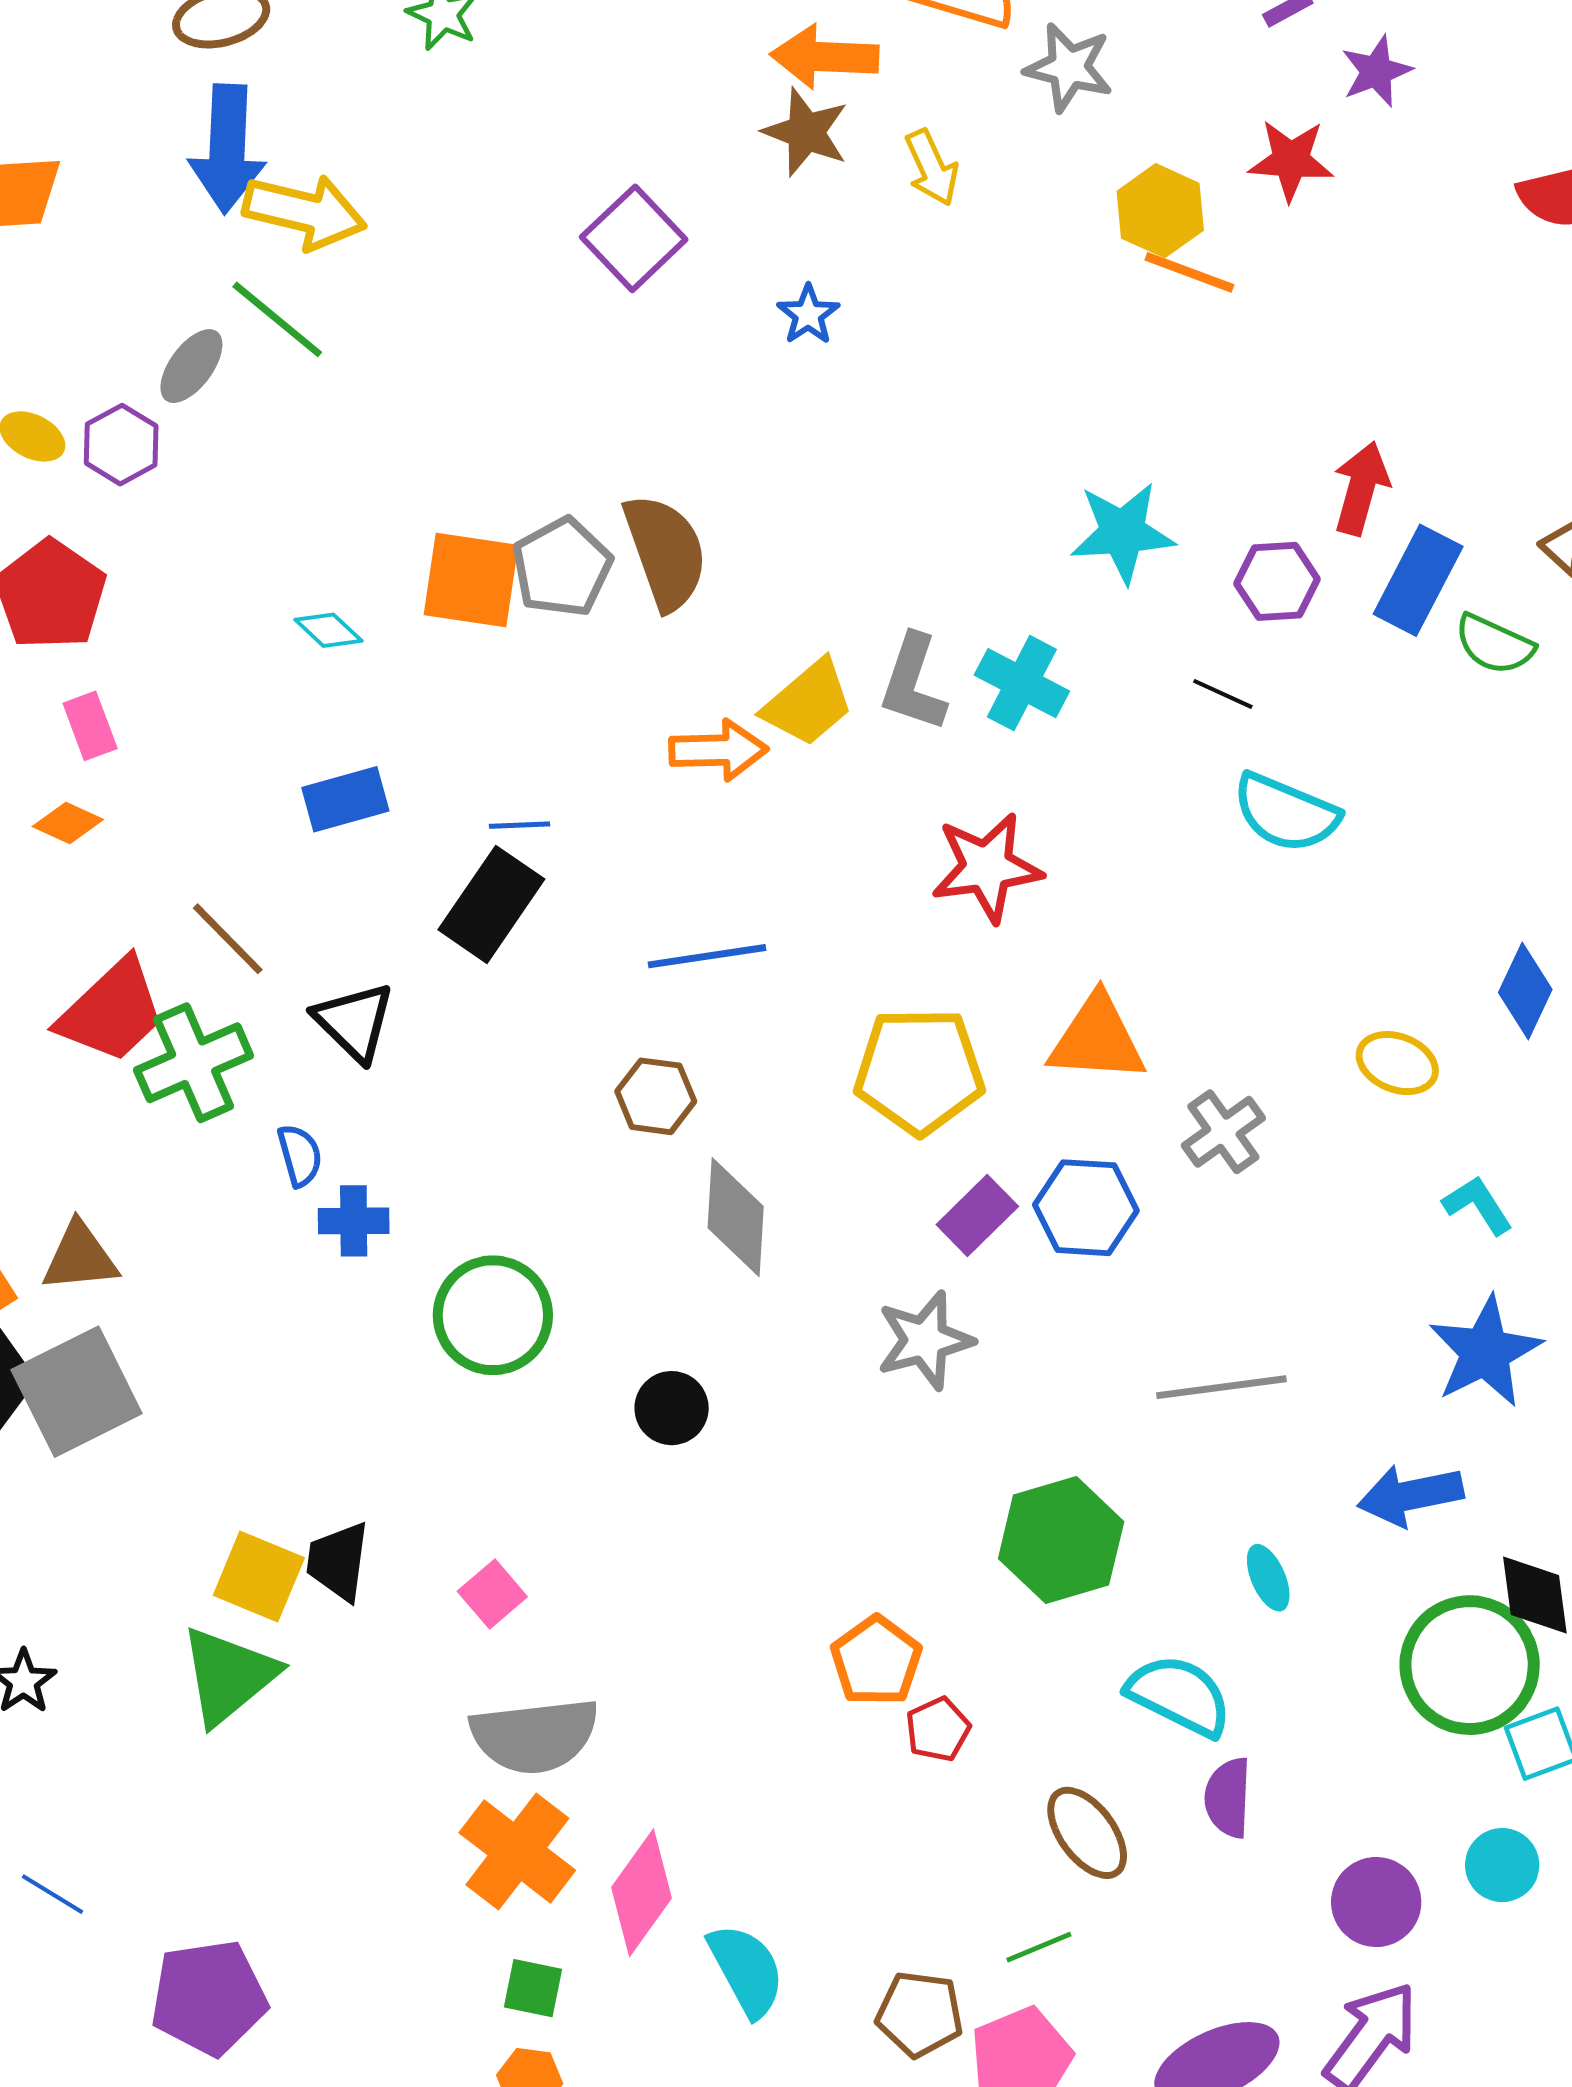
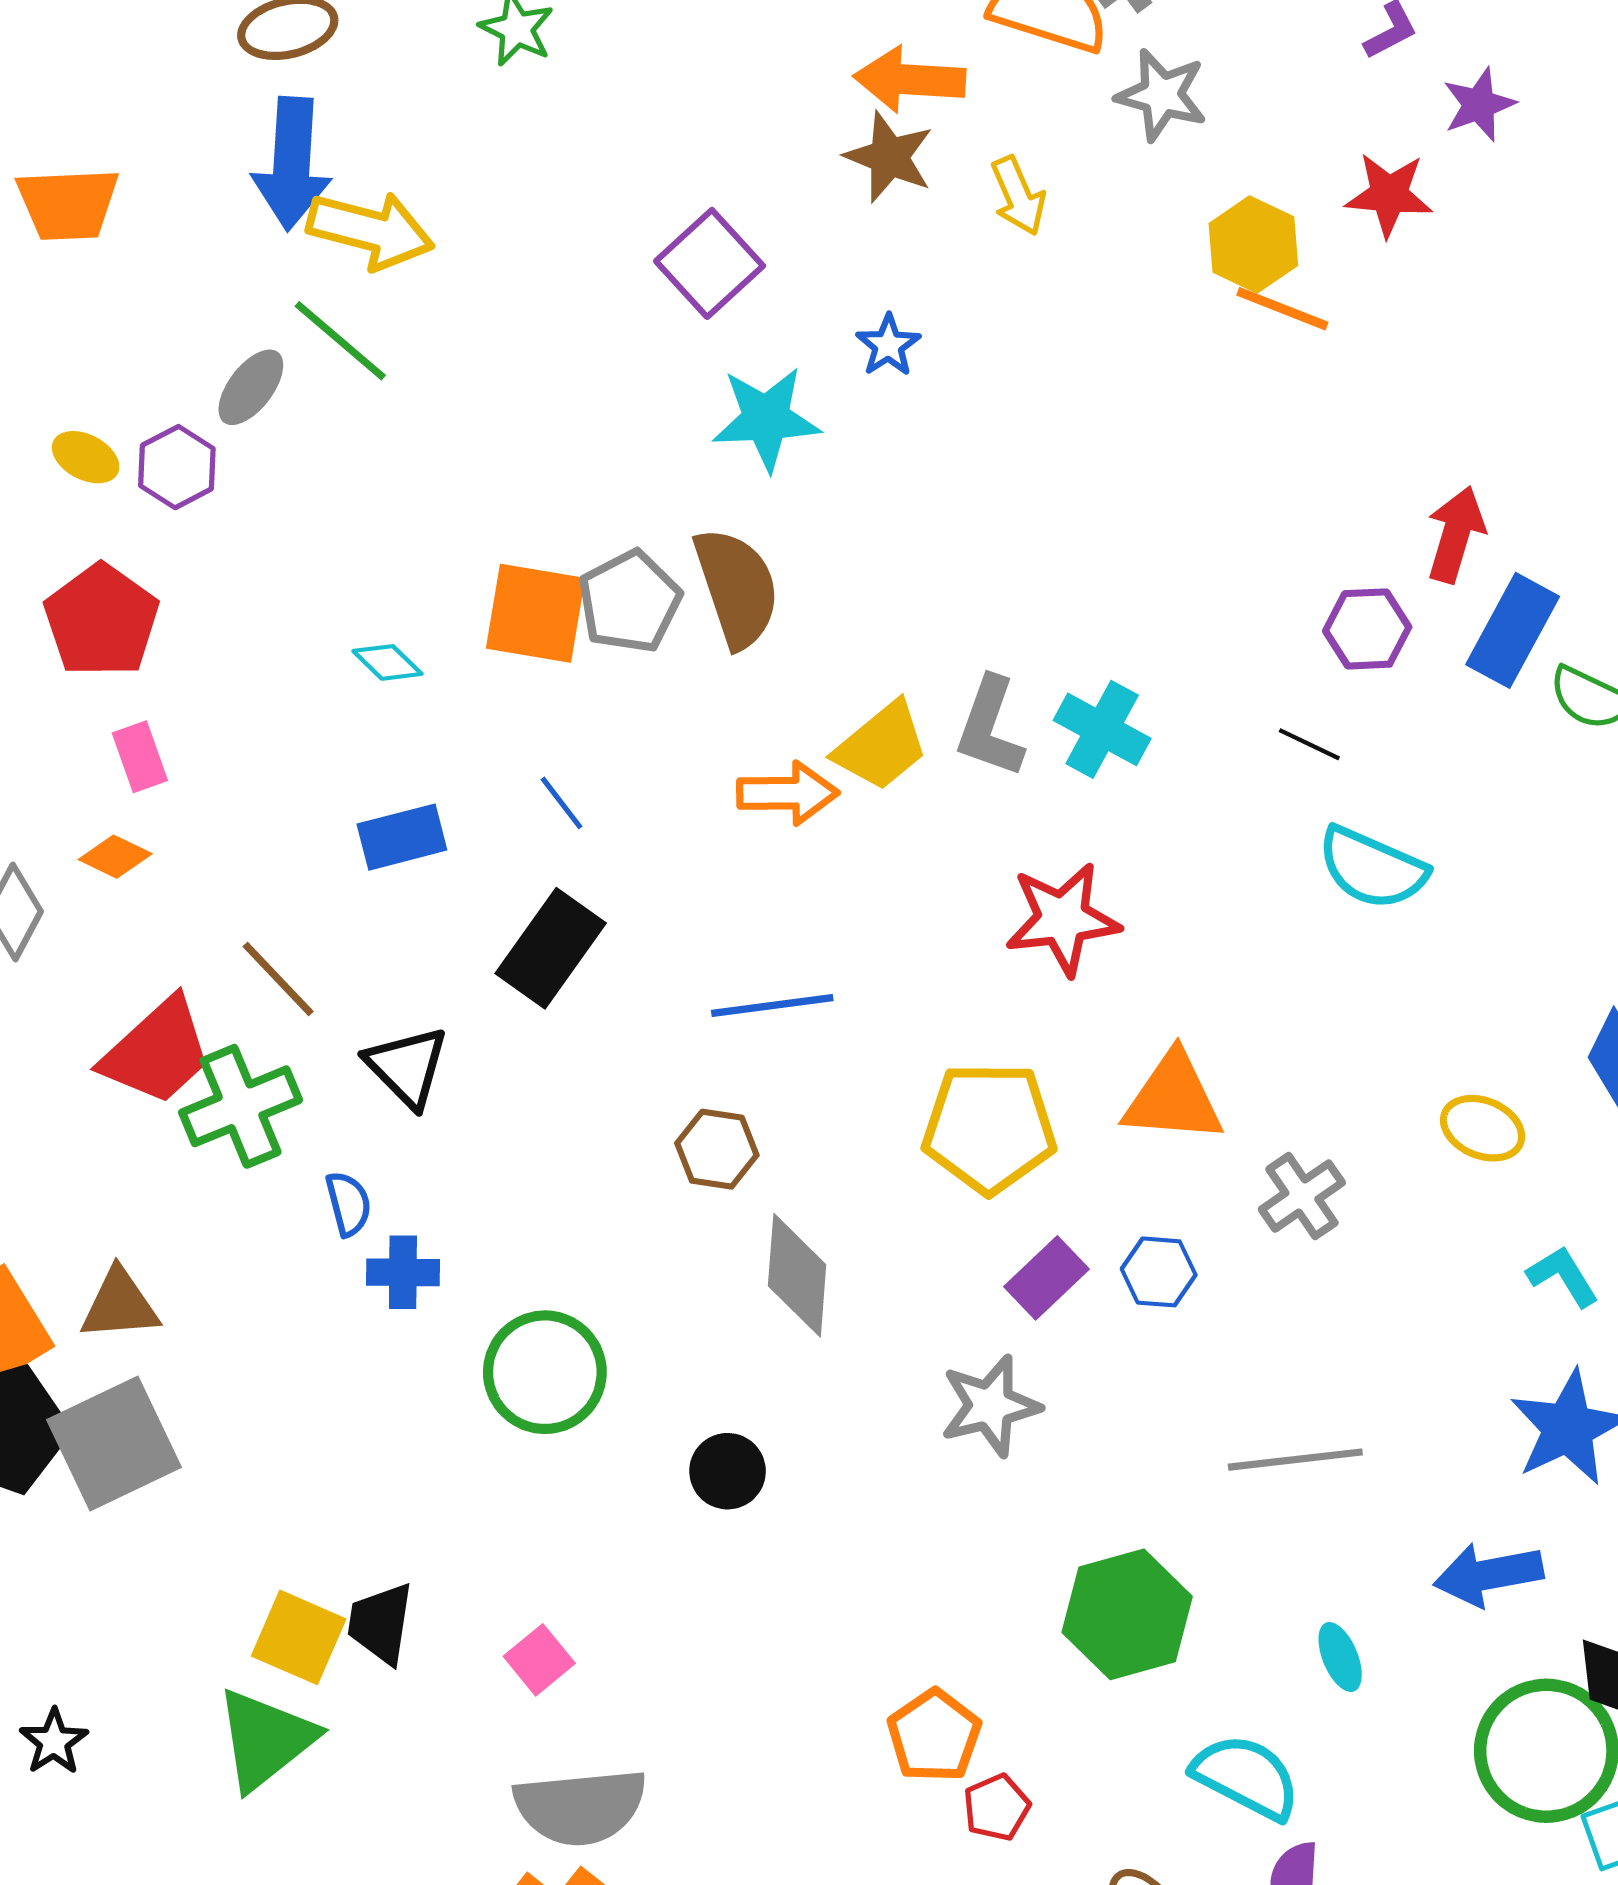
cyan star: (1123, 533) -> (766, 419), moved
blue line: (520, 825) -> (562, 803), moved, turned 54
blue hexagon: (1086, 1208) -> (1159, 1272), size x0.7

